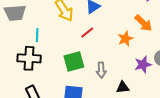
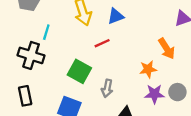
orange star: (125, 39) -> (148, 69), moved
green square: (74, 62) -> (79, 71), turned 30

